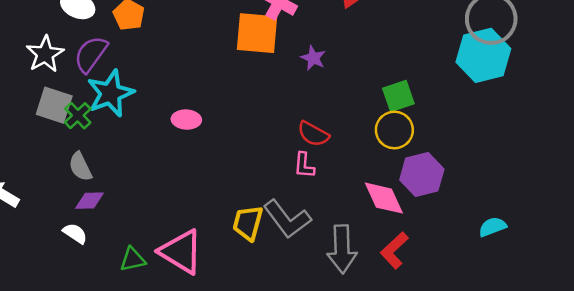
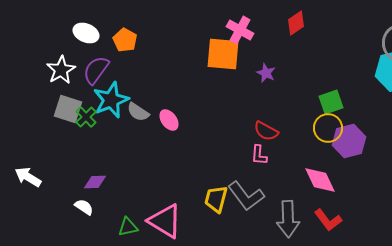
pink ellipse: (186, 120) -> (169, 120), turned 50
gray semicircle: (80, 167) -> (138, 112), moved, turned -30
purple hexagon: (422, 174) -> (349, 141), moved
red L-shape: (394, 250) -> (328, 220), turned -84

